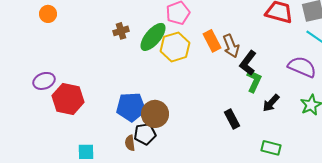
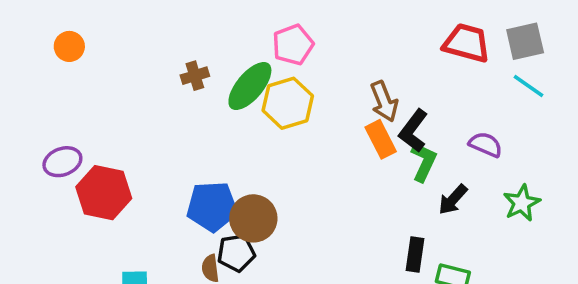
orange rectangle: (212, 41) -> (381, 139), moved
purple semicircle: (302, 67) -> (486, 144), moved, size x0.7
black rectangle: (232, 119) -> (415, 255), moved, turned 36

